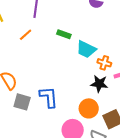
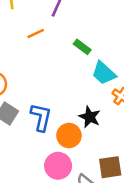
black star: (99, 84) -> (90, 117), moved
orange circle: (89, 108) -> (69, 136), moved

